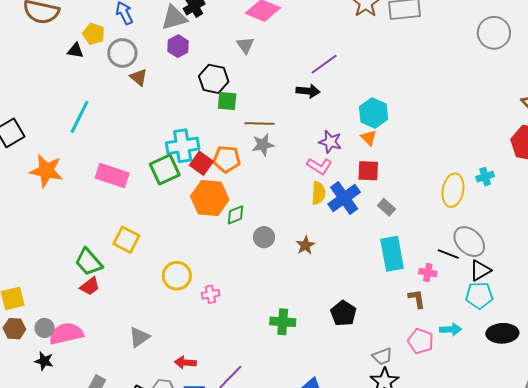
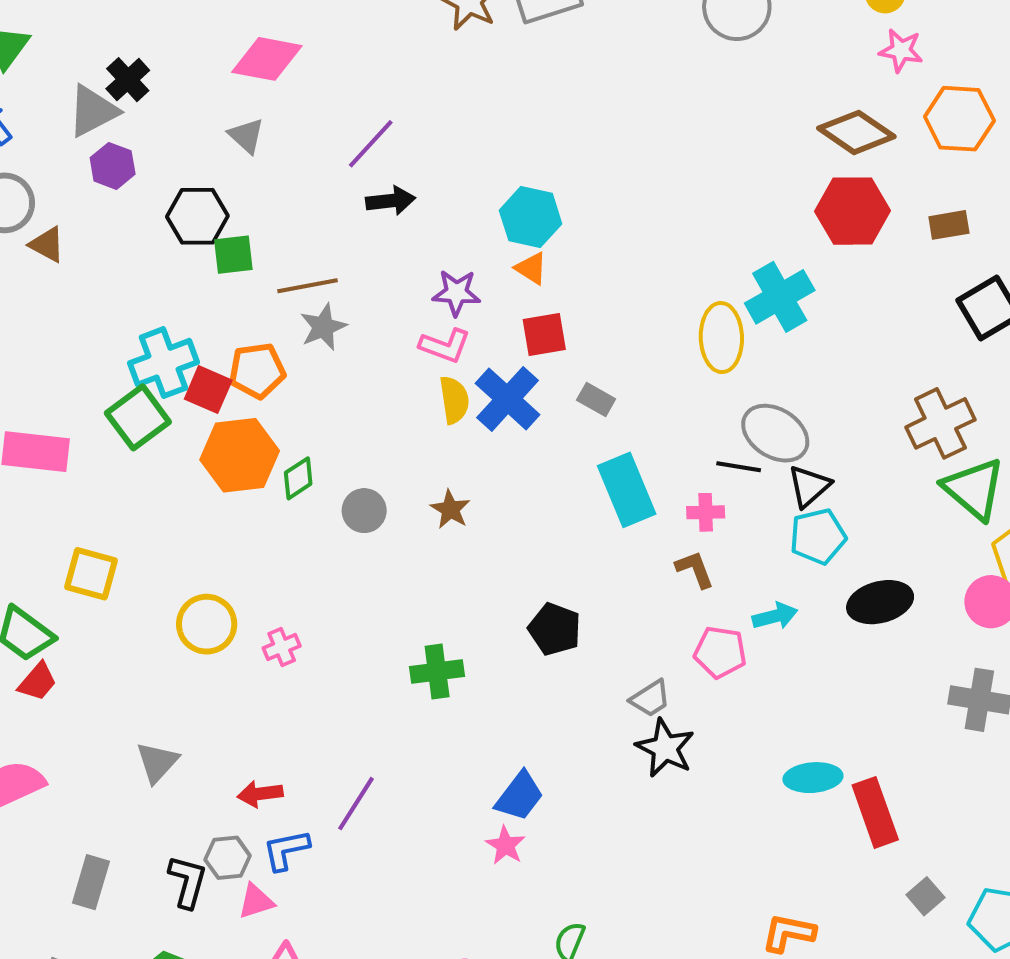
purple line: (324, 64) -> (371, 144), moved
cyan cross: (485, 177) -> (780, 297), size x1.8

